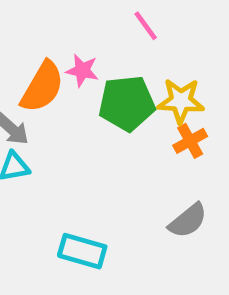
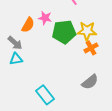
orange semicircle: (42, 87) -> (28, 25), size x0.7
cyan rectangle: (82, 251) -> (45, 95), turned 36

